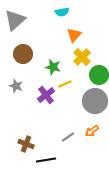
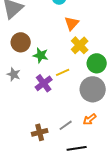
green star: (53, 67) -> (41, 55), moved
brown cross: (26, 144) -> (40, 132), moved, turned -35
black line: (46, 160) -> (77, 148), moved

